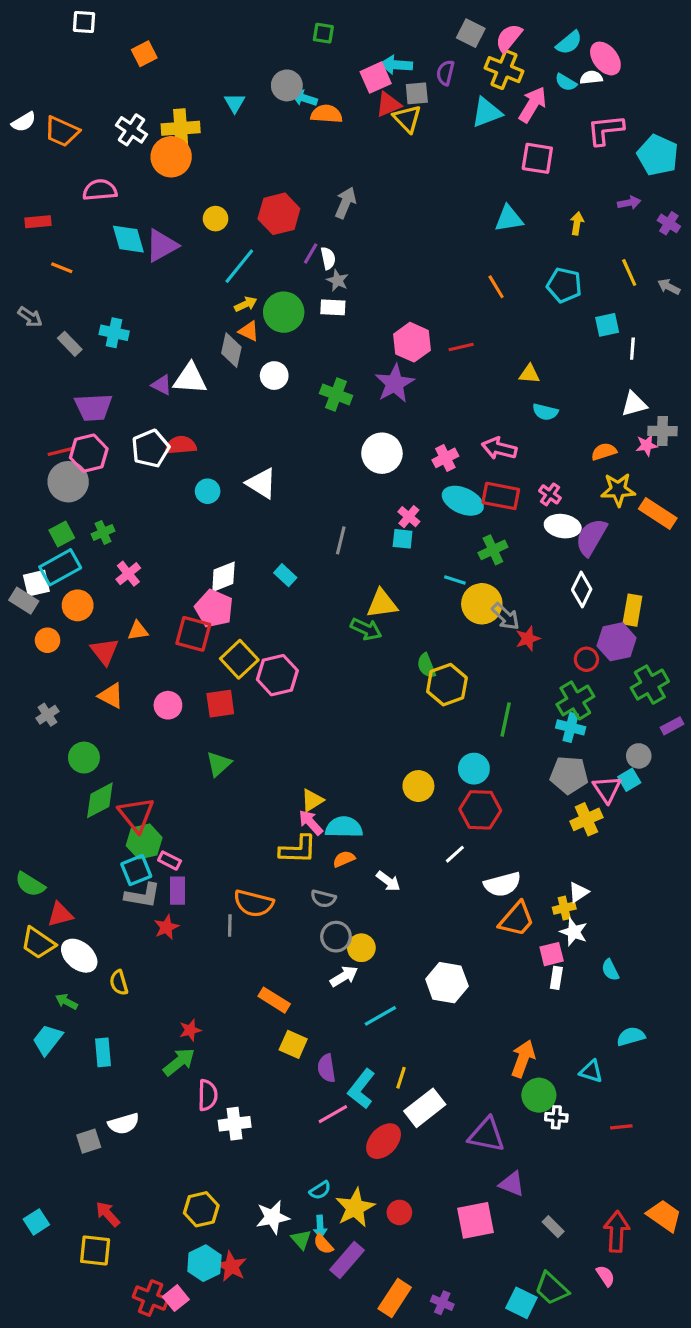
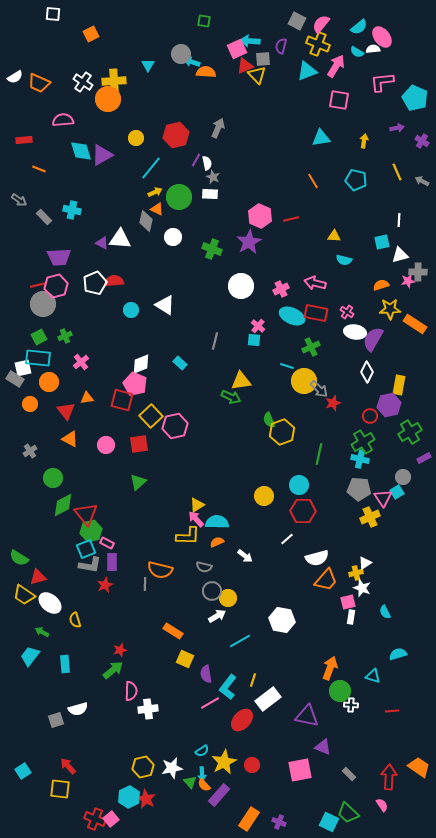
cyan square: (607, 325) -> (382, 242), moved
cyan rectangle: (60, 567) -> (38, 358), turned 35
yellow hexagon: (201, 1209) -> (143, 767), moved

